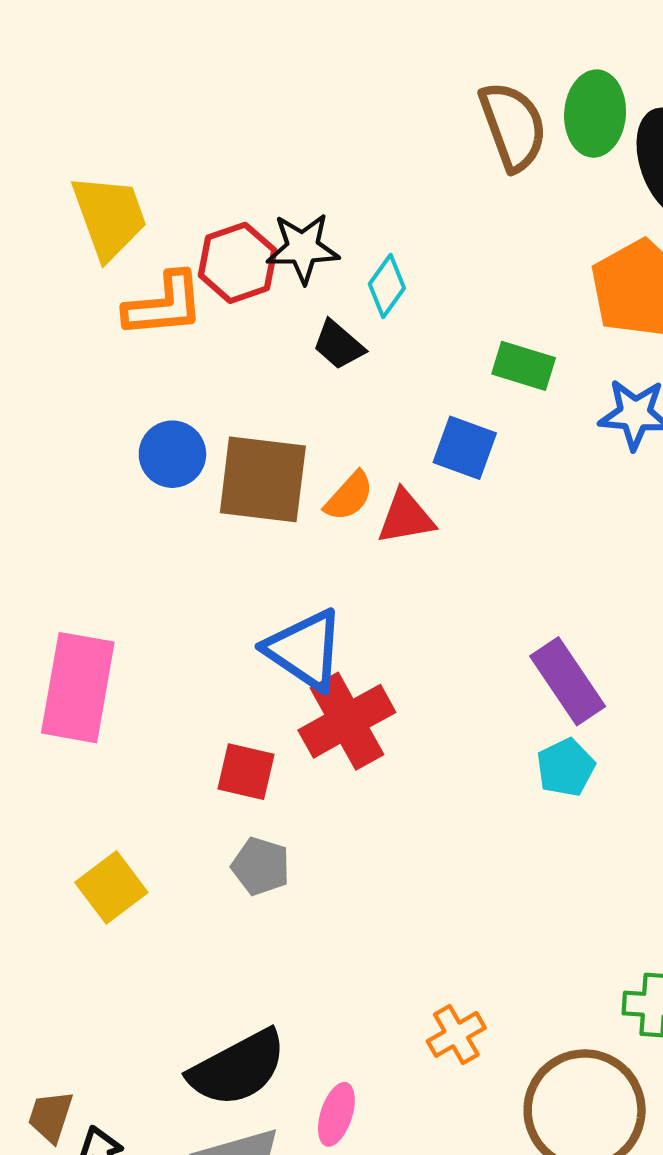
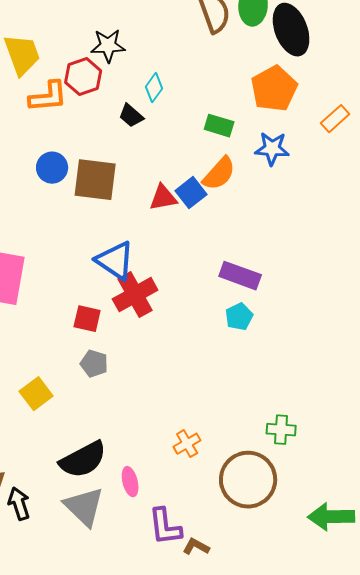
black star: (303, 248) -> (108, 46), moved
blue square: (465, 448) -> (191, 193), moved, turned 32
orange semicircle: (349, 496) -> (219, 174), moved, size x1.4
purple rectangle: (568, 681) -> (240, 276), turned -36
yellow square: (111, 887) -> (36, 394), moved
pink ellipse: (336, 1114) -> (130, 482), turned -32

